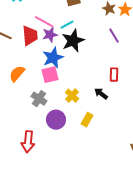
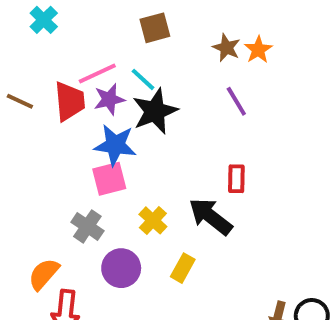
pink line: (44, 22) -> (97, 73), turned -54
cyan line: (67, 25) -> (143, 79), turned 72
blue star: (53, 58) -> (115, 145), turned 30
orange semicircle: (17, 74) -> (44, 274), moved
black arrow: (101, 94) -> (211, 216), size x1.6

